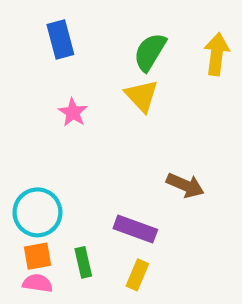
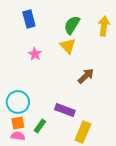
brown arrow: (185, 185) -> (86, 76), moved, turned -66
green rectangle: (83, 262) -> (40, 126), turned 48
yellow rectangle: (137, 275) -> (83, 132), moved, size x1.5

